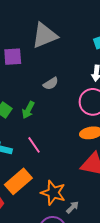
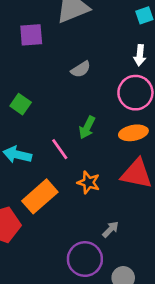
green arrow: (28, 110) -> (87, 127), moved
orange star: (53, 193) -> (89, 182), moved, size x0.7

